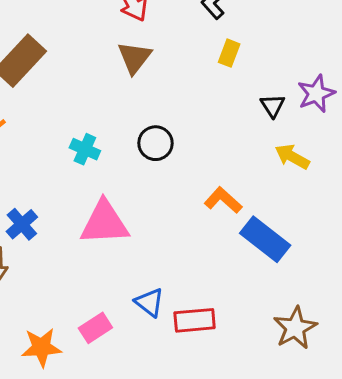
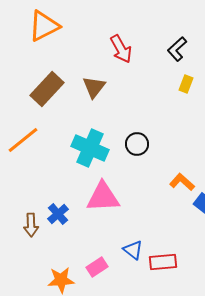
brown triangle: (134, 58) -> (94, 87), moved
cyan cross: (85, 149) -> (90, 148), size x1.8
blue cross: (22, 224) -> (58, 214), moved

